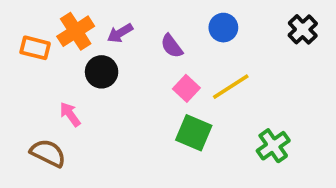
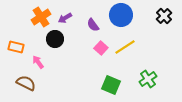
blue circle: (223, 28) -> (121, 15), size x1.5
orange rectangle: (35, 48) -> (16, 47), moved
green square: (194, 133) -> (111, 85), moved

